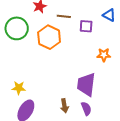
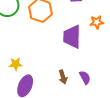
purple trapezoid: (86, 84) -> (72, 37), moved

